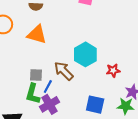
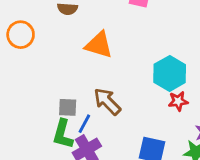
orange triangle: (37, 34) -> (99, 45), moved
cyan hexagon: (85, 54) -> (170, 73), moved

